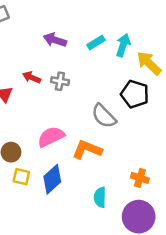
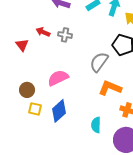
gray semicircle: (104, 116) -> (99, 62), turned 80
orange L-shape: (87, 150) -> (110, 88), moved

